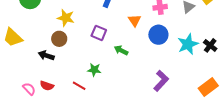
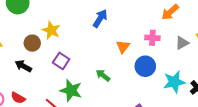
purple square: (99, 33) -> (61, 61), moved
brown circle: (59, 39) -> (32, 43), moved
green star: (94, 70) -> (71, 90), size x1.5

